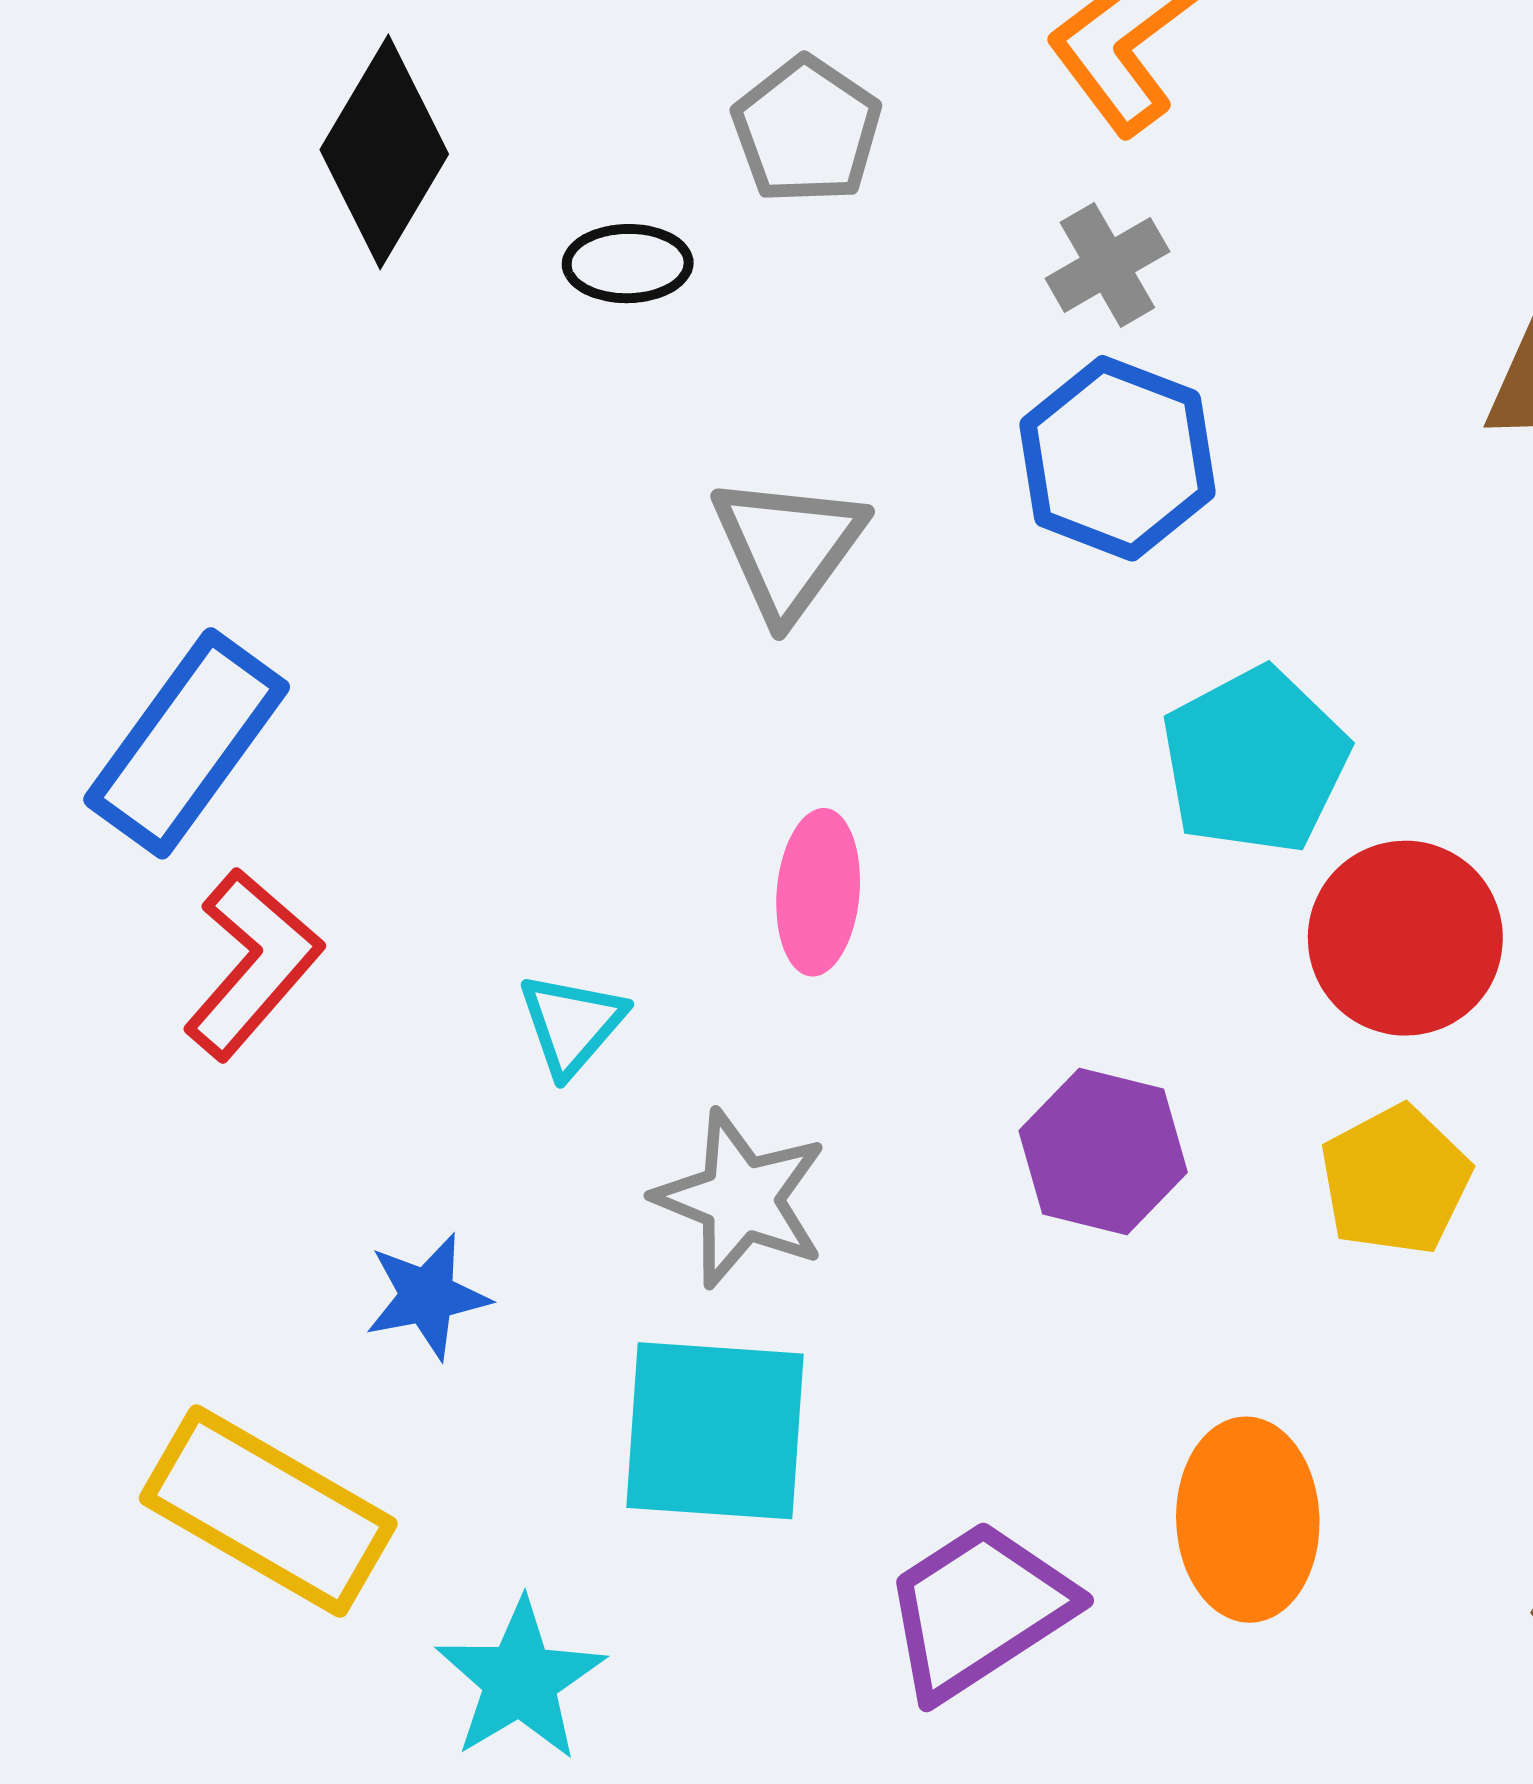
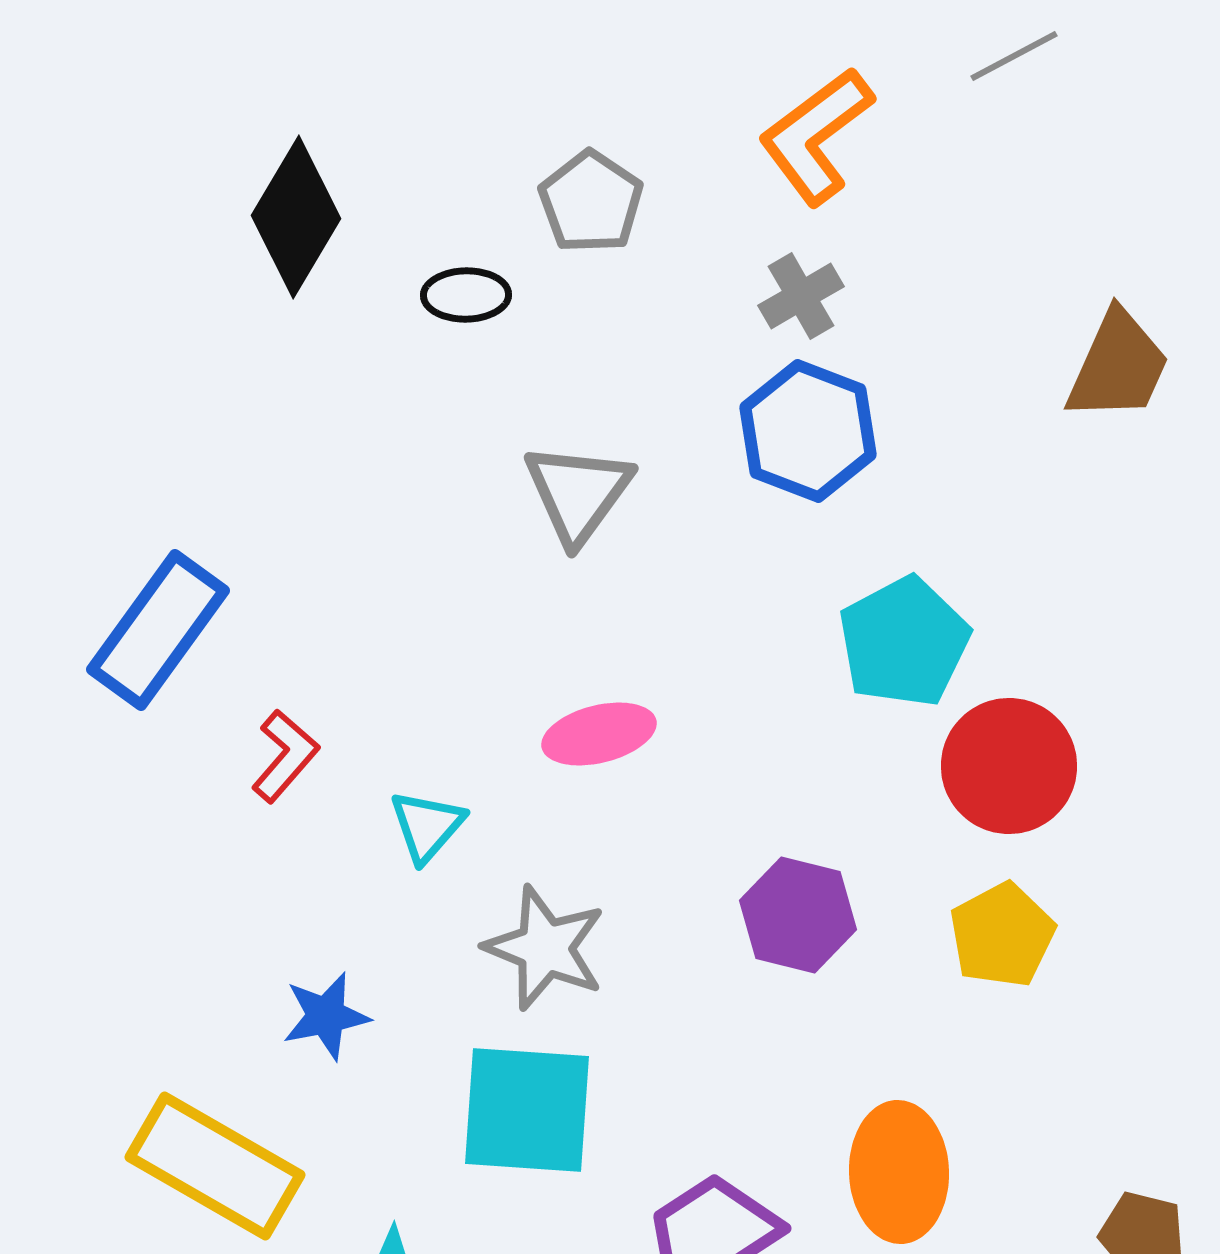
pink ellipse: (818, 892) -> (599, 734), turned 71
red L-shape: (252, 964) -> (285, 756), moved, size x0.7

